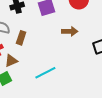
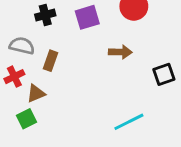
cyan line: (45, 73) -> (129, 122), moved

